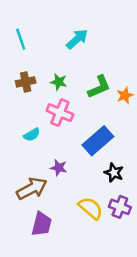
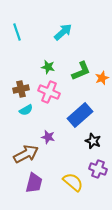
brown cross: (26, 82) -> (21, 89), moved
yellow semicircle: (91, 208) -> (73, 182), moved

